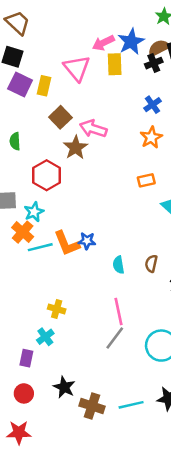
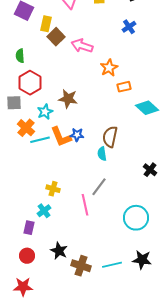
yellow rectangle: (44, 86) -> (46, 24), moved
orange star: (151, 137) -> (109, 68), moved
brown star: (76, 148) -> (68, 99), moved, turned -30
red hexagon: (47, 175) -> (30, 83), moved
cyan star: (34, 212) -> (45, 112), moved
brown semicircle: (151, 264) -> (110, 137), moved, size x1.5
pink line: (118, 311) -> (85, 205), moved
gray line: (115, 338) -> (99, 187), moved

